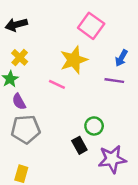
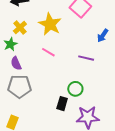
yellow star: (74, 60) -> (50, 24), moved, turned -30
purple line: (114, 81) -> (86, 58), moved
black rectangle: (79, 145) -> (62, 104), turned 40

